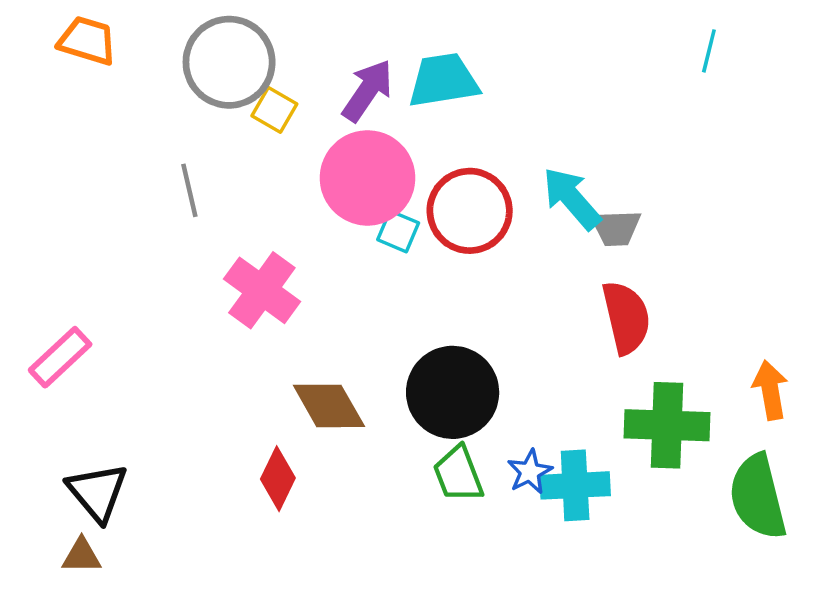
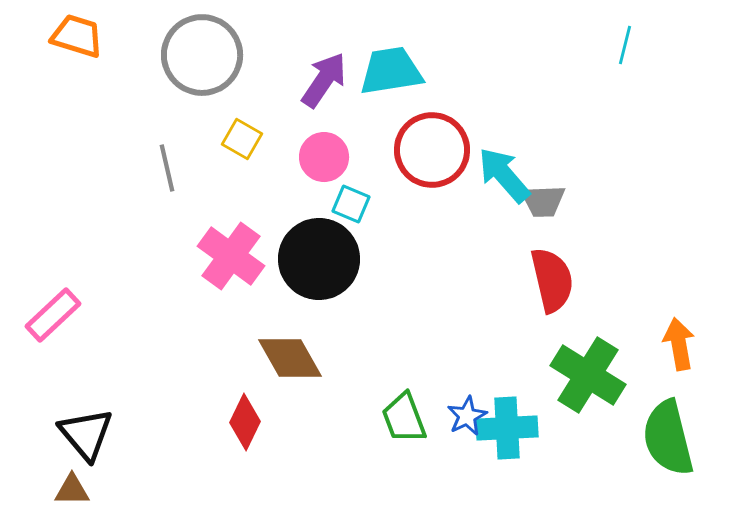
yellow square: (274, 110) -> (242, 139), moved
pink circle: (367, 178) -> (324, 157), size x0.6
red circle: (470, 211) -> (432, 150), moved
black circle: (453, 392) -> (319, 259), moved
green cross: (667, 425) -> (588, 375), turned 30

